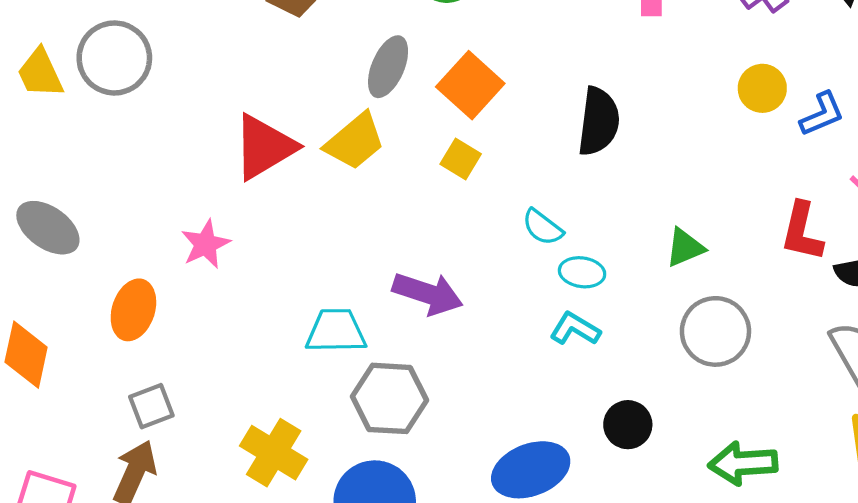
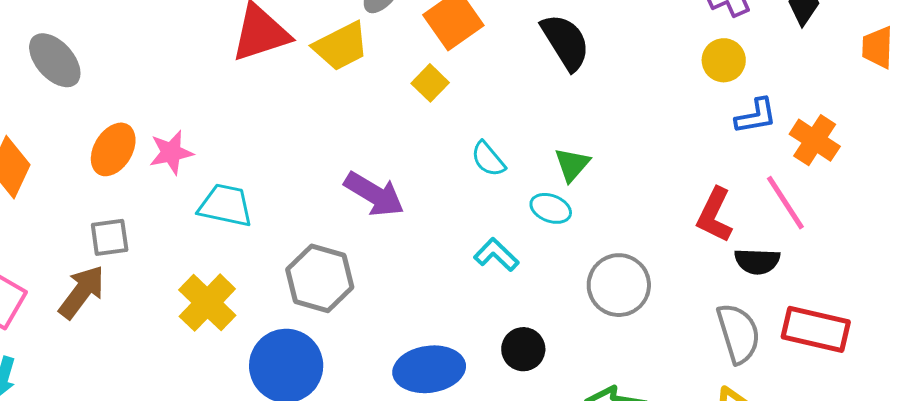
yellow circle: (762, 88) -> (724, 60), moved
black semicircle: (599, 121) -> (565, 42), moved, turned -52
pink star: (206, 244) -> (171, 152), moved
green triangle: (685, 248) -> (572, 164), moved, turned -39
cyan ellipse: (582, 272) -> (551, 208), moved
cyan trapezoid: (336, 331) -> (225, 205), moved

